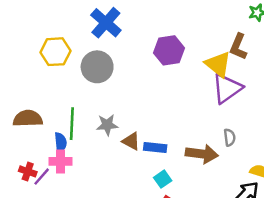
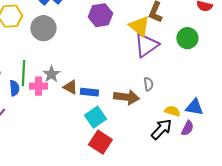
gray star: (107, 125) -> (51, 74), turned -30
pink cross: (61, 161) -> (38, 86), moved
cyan square: (163, 179) -> (95, 117), size x1.5

